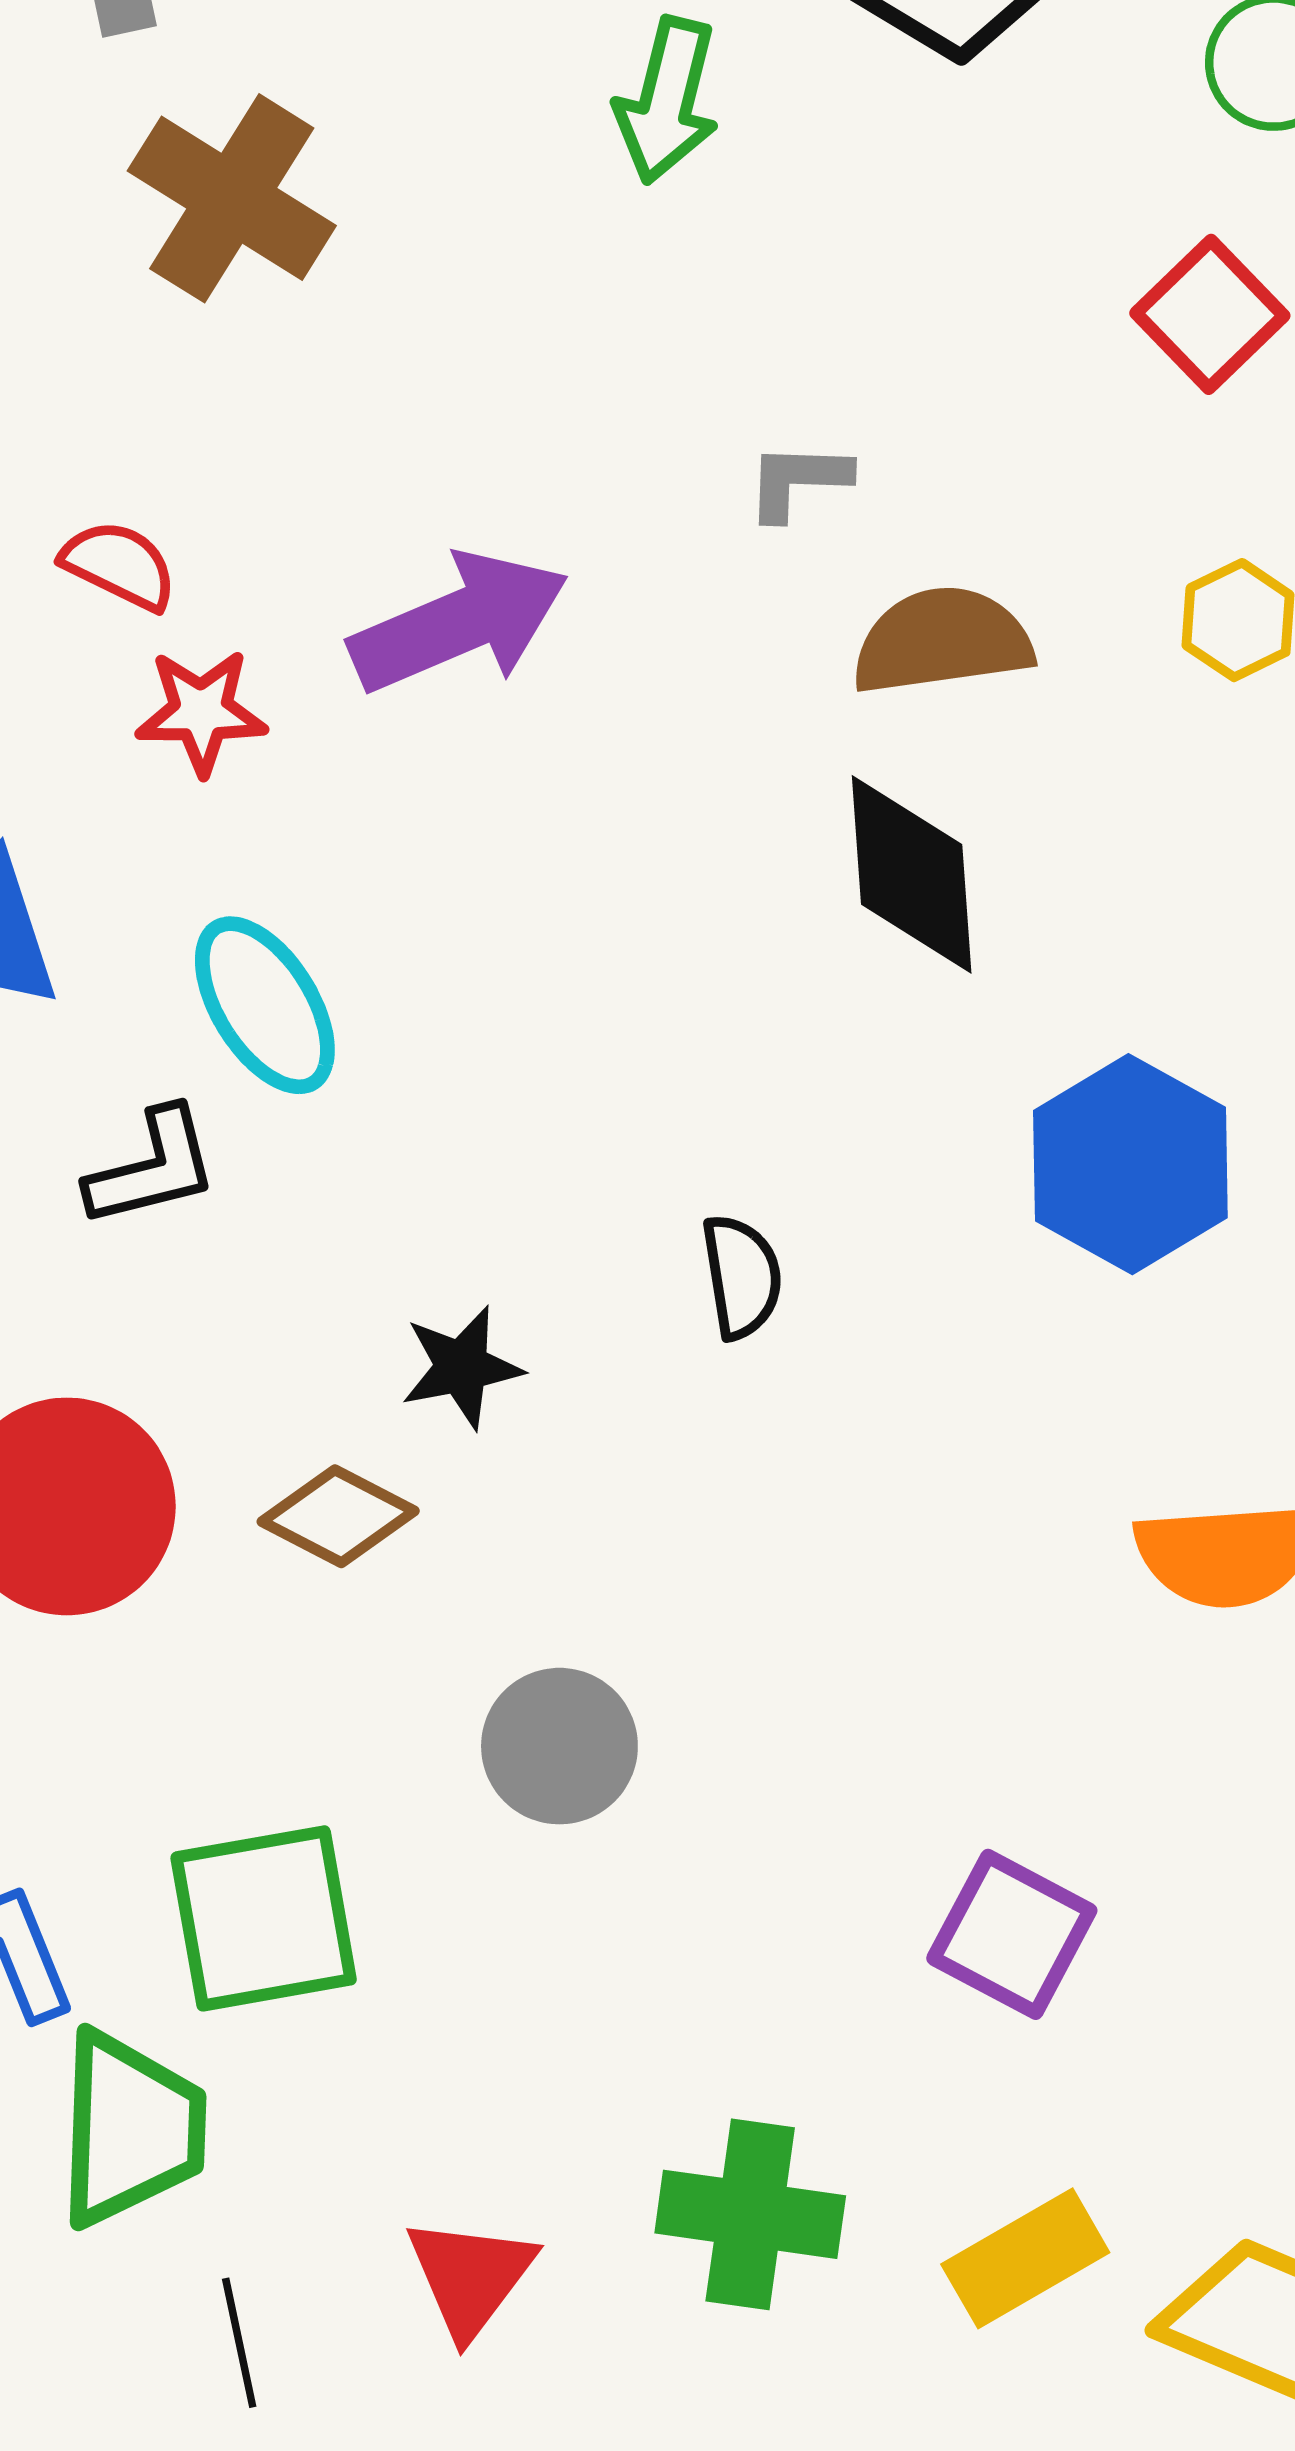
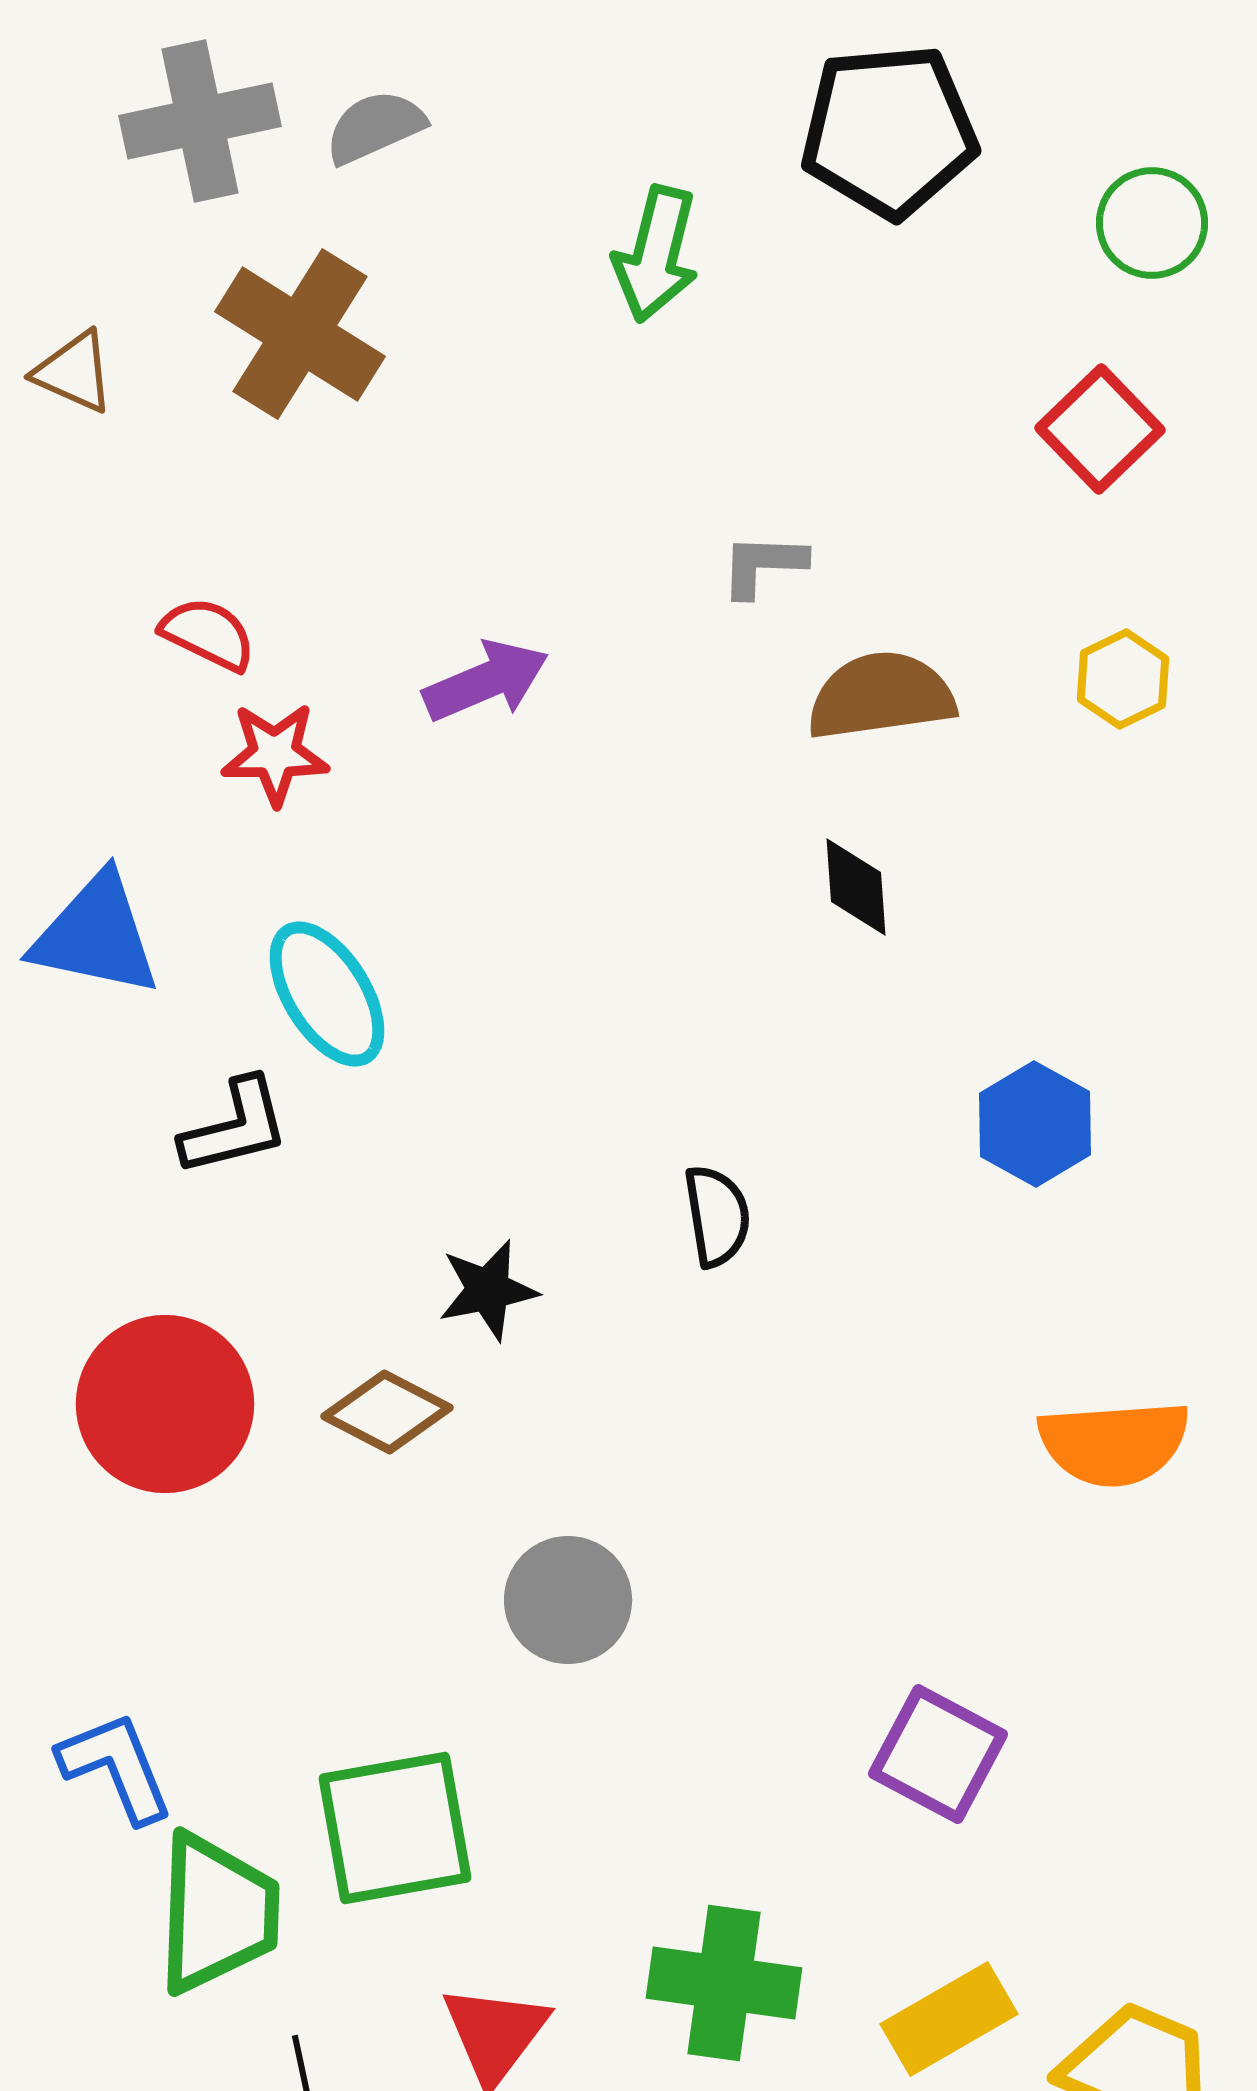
purple arrow: (459, 623) -> (486, 681), size x0.7
black diamond: (912, 874) -> (856, 887), size x0.6
blue hexagon: (1130, 1164) -> (1035, 1124), size x0.7
green square: (264, 1918) -> (395, 1828), moved

